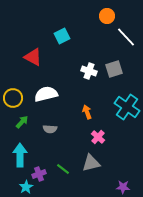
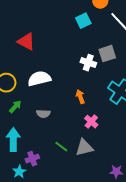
cyan square: (62, 36) -> (83, 21), moved
white cross: (89, 71) -> (88, 63), moved
green line: (63, 169) -> (61, 147), moved

